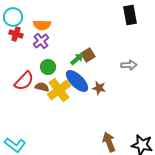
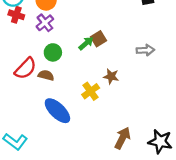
blue ellipse: (77, 81) -> (57, 111), moved
yellow cross: (59, 90) -> (91, 91), moved, size x0.7
brown arrow: (109, 142) -> (123, 138), turned 48

